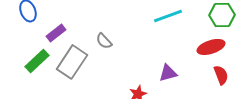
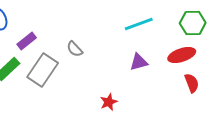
purple triangle: (168, 73) -> (139, 62), moved

